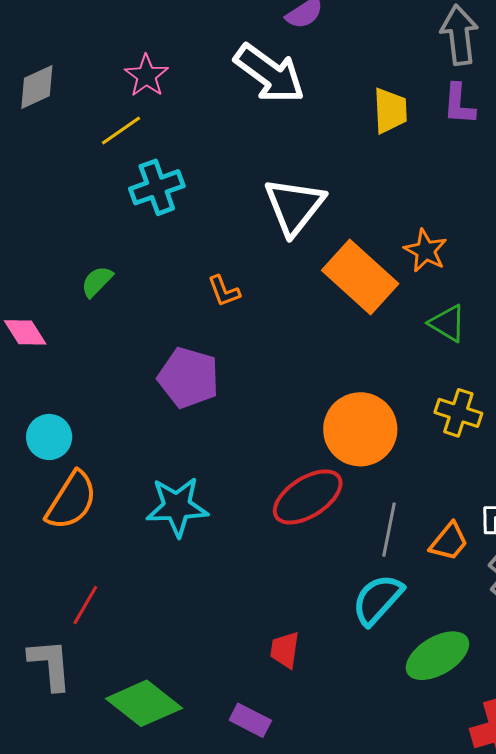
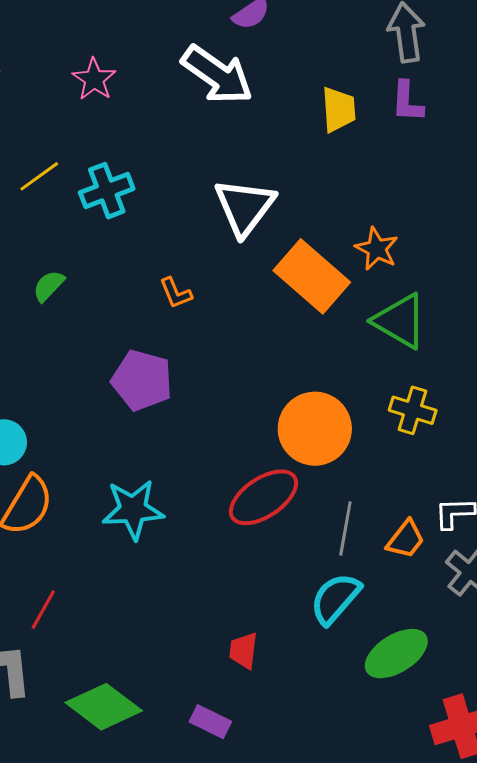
yellow line: (121, 131) -> (39, 176), moved
green triangle: (447, 323) -> (400, 321), size x1.5

